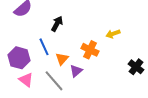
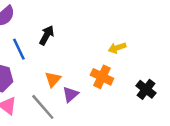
blue line: (44, 47) -> (19, 49), moved
orange cross: (90, 50) -> (102, 77), moved

